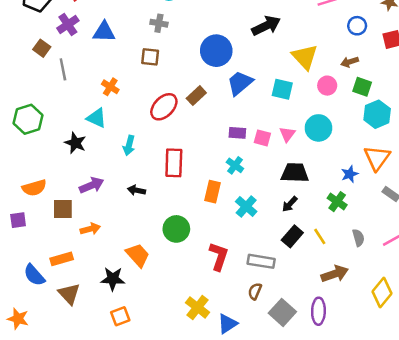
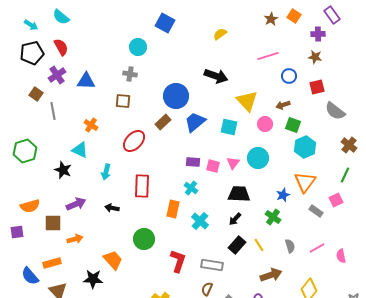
black arrow: (266, 26) -> (216, 76), turned 45
brown rectangle: (196, 96) -> (163, 122), moved

